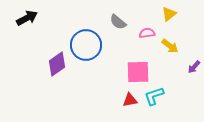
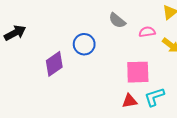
black arrow: (27, 18) -> (15, 33), moved
blue circle: (86, 45) -> (84, 44), size x0.7

